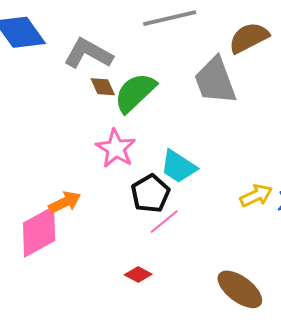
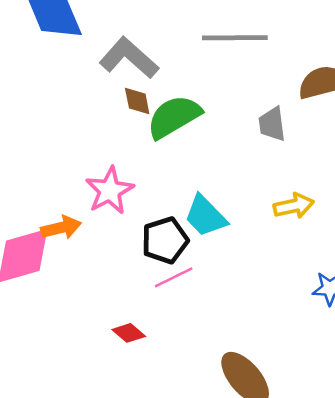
gray trapezoid: (215, 81) -> (272, 124), size x0.6
pink star: (116, 148) -> (110, 191), moved
yellow arrow: (256, 196) -> (294, 206), moved

